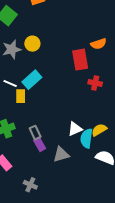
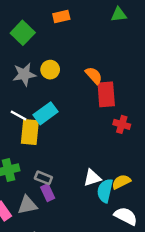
orange semicircle: (98, 44) -> (94, 75), moved, turned -119
yellow rectangle: (21, 96) -> (30, 132), size x1.5
gray rectangle: (35, 133) -> (43, 178), turned -48
gray triangle: (61, 154) -> (27, 205), moved

